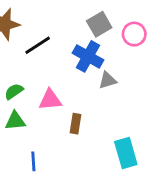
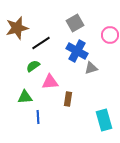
gray square: (99, 24) -> (75, 23), moved
green semicircle: (14, 91) -> (33, 66), moved
blue line: (33, 161) -> (38, 117), moved

